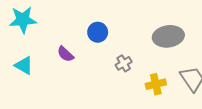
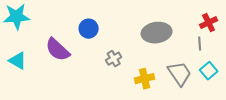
purple semicircle: (65, 54) -> (58, 50), size x1.5

